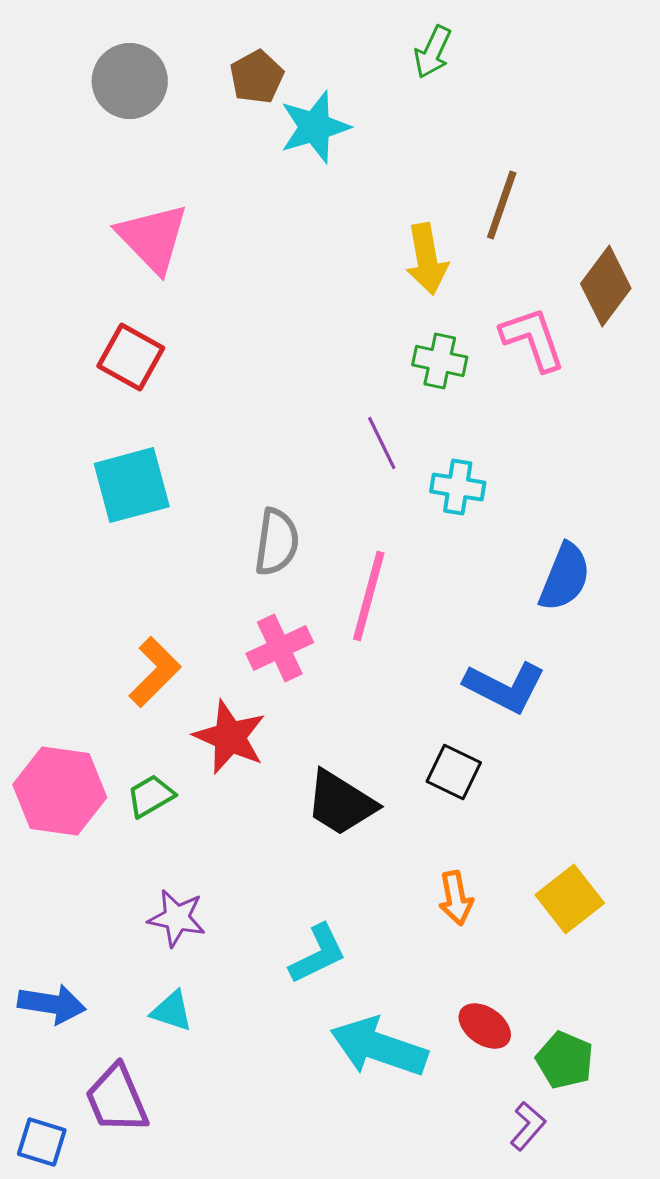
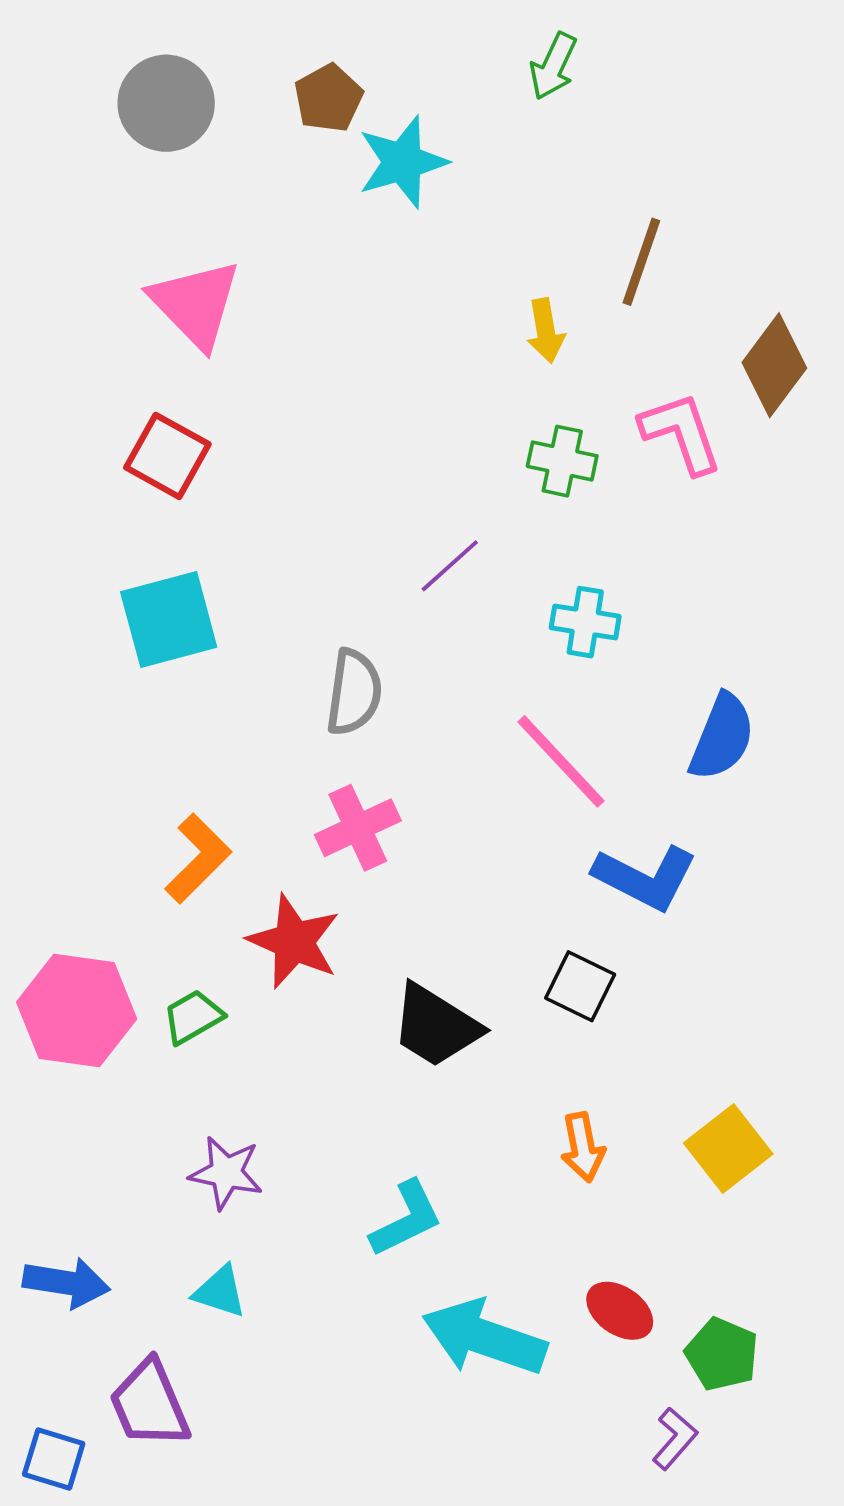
yellow arrow: (427, 259) -> (546, 331), size x0.7
purple line: (382, 443) -> (450, 566), moved, turned 74
pink line: (369, 596) -> (561, 761), moved, turned -58

